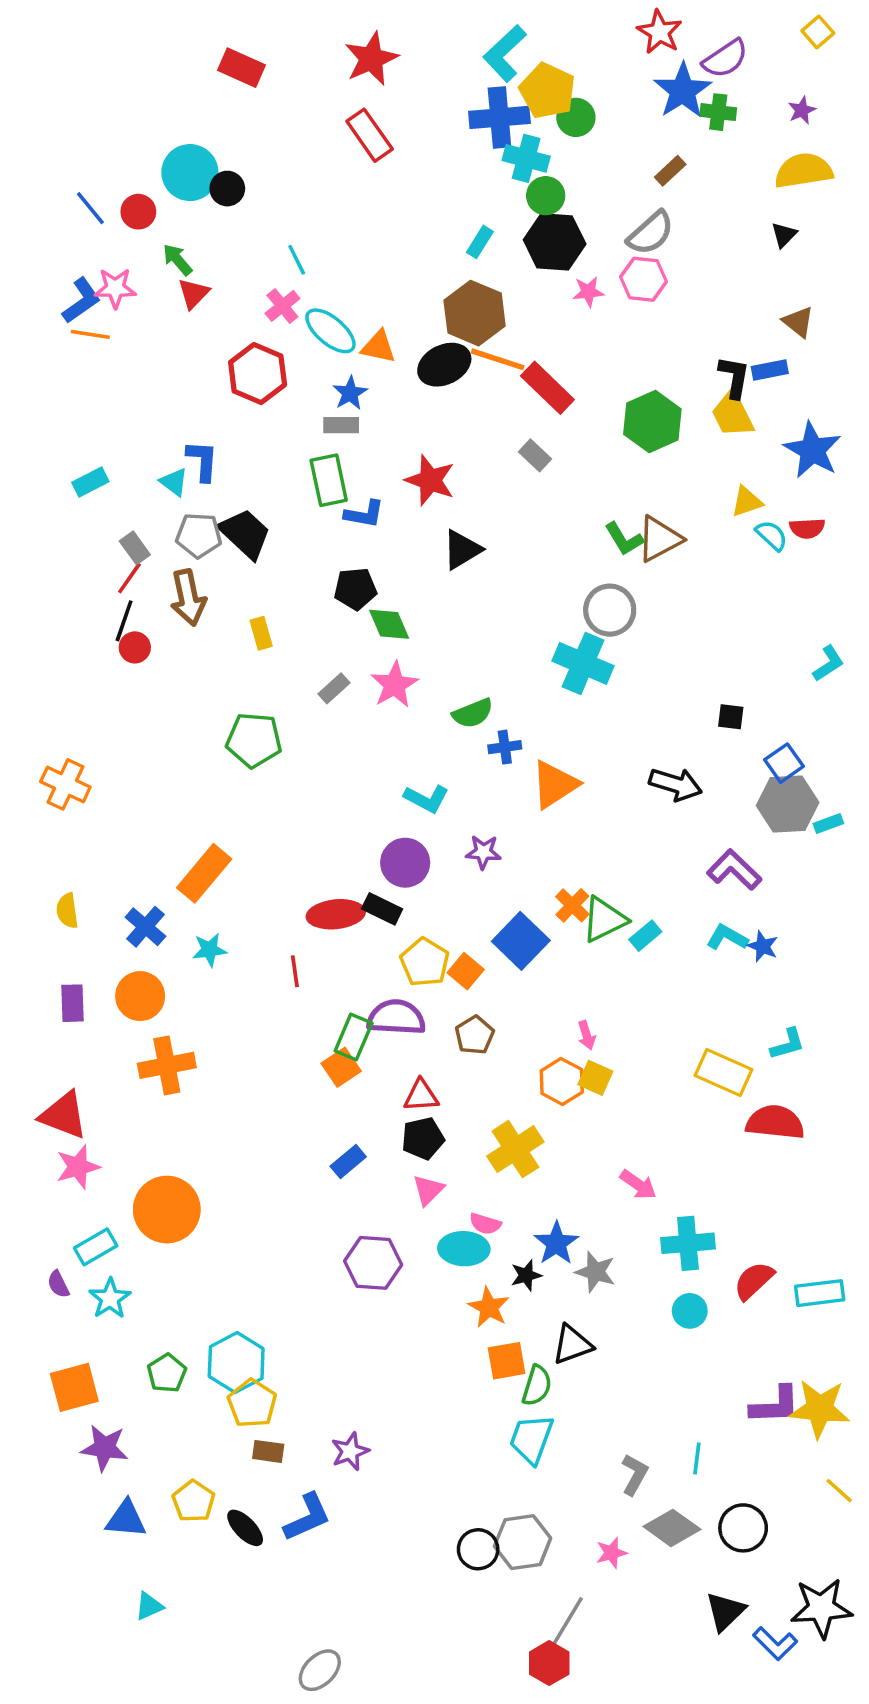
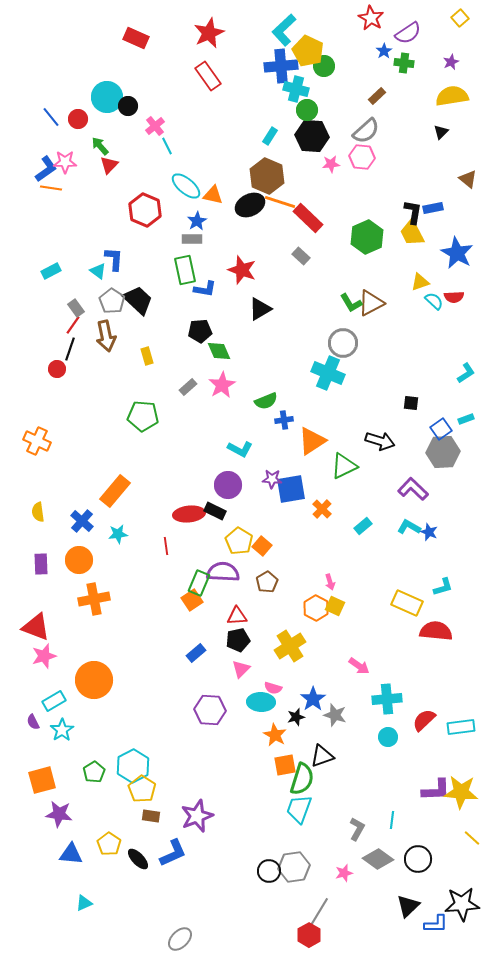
blue star: (683, 91) -> (384, 51), size x0.5
pink cross: (282, 306) -> (155, 126), moved
brown triangle: (798, 322) -> (468, 179), moved
gray pentagon: (199, 535) -> (112, 301), turned 30
red circle: (135, 647) -> (57, 369), moved
cyan rectangle: (828, 824) -> (466, 419), moved
green triangle: (604, 920) -> (344, 466), moved
blue square: (521, 941) -> (291, 489), moved, turned 36
green semicircle: (537, 1386) -> (302, 779), size x1.4
purple star: (350, 1451) -> (197, 816), size x1.5
blue L-shape: (775, 1644) -> (436, 924), turned -45

